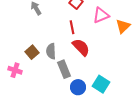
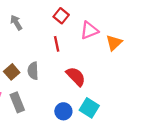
red semicircle: (81, 47) -> (76, 76), moved
gray rectangle: (64, 69) -> (17, 102), moved

